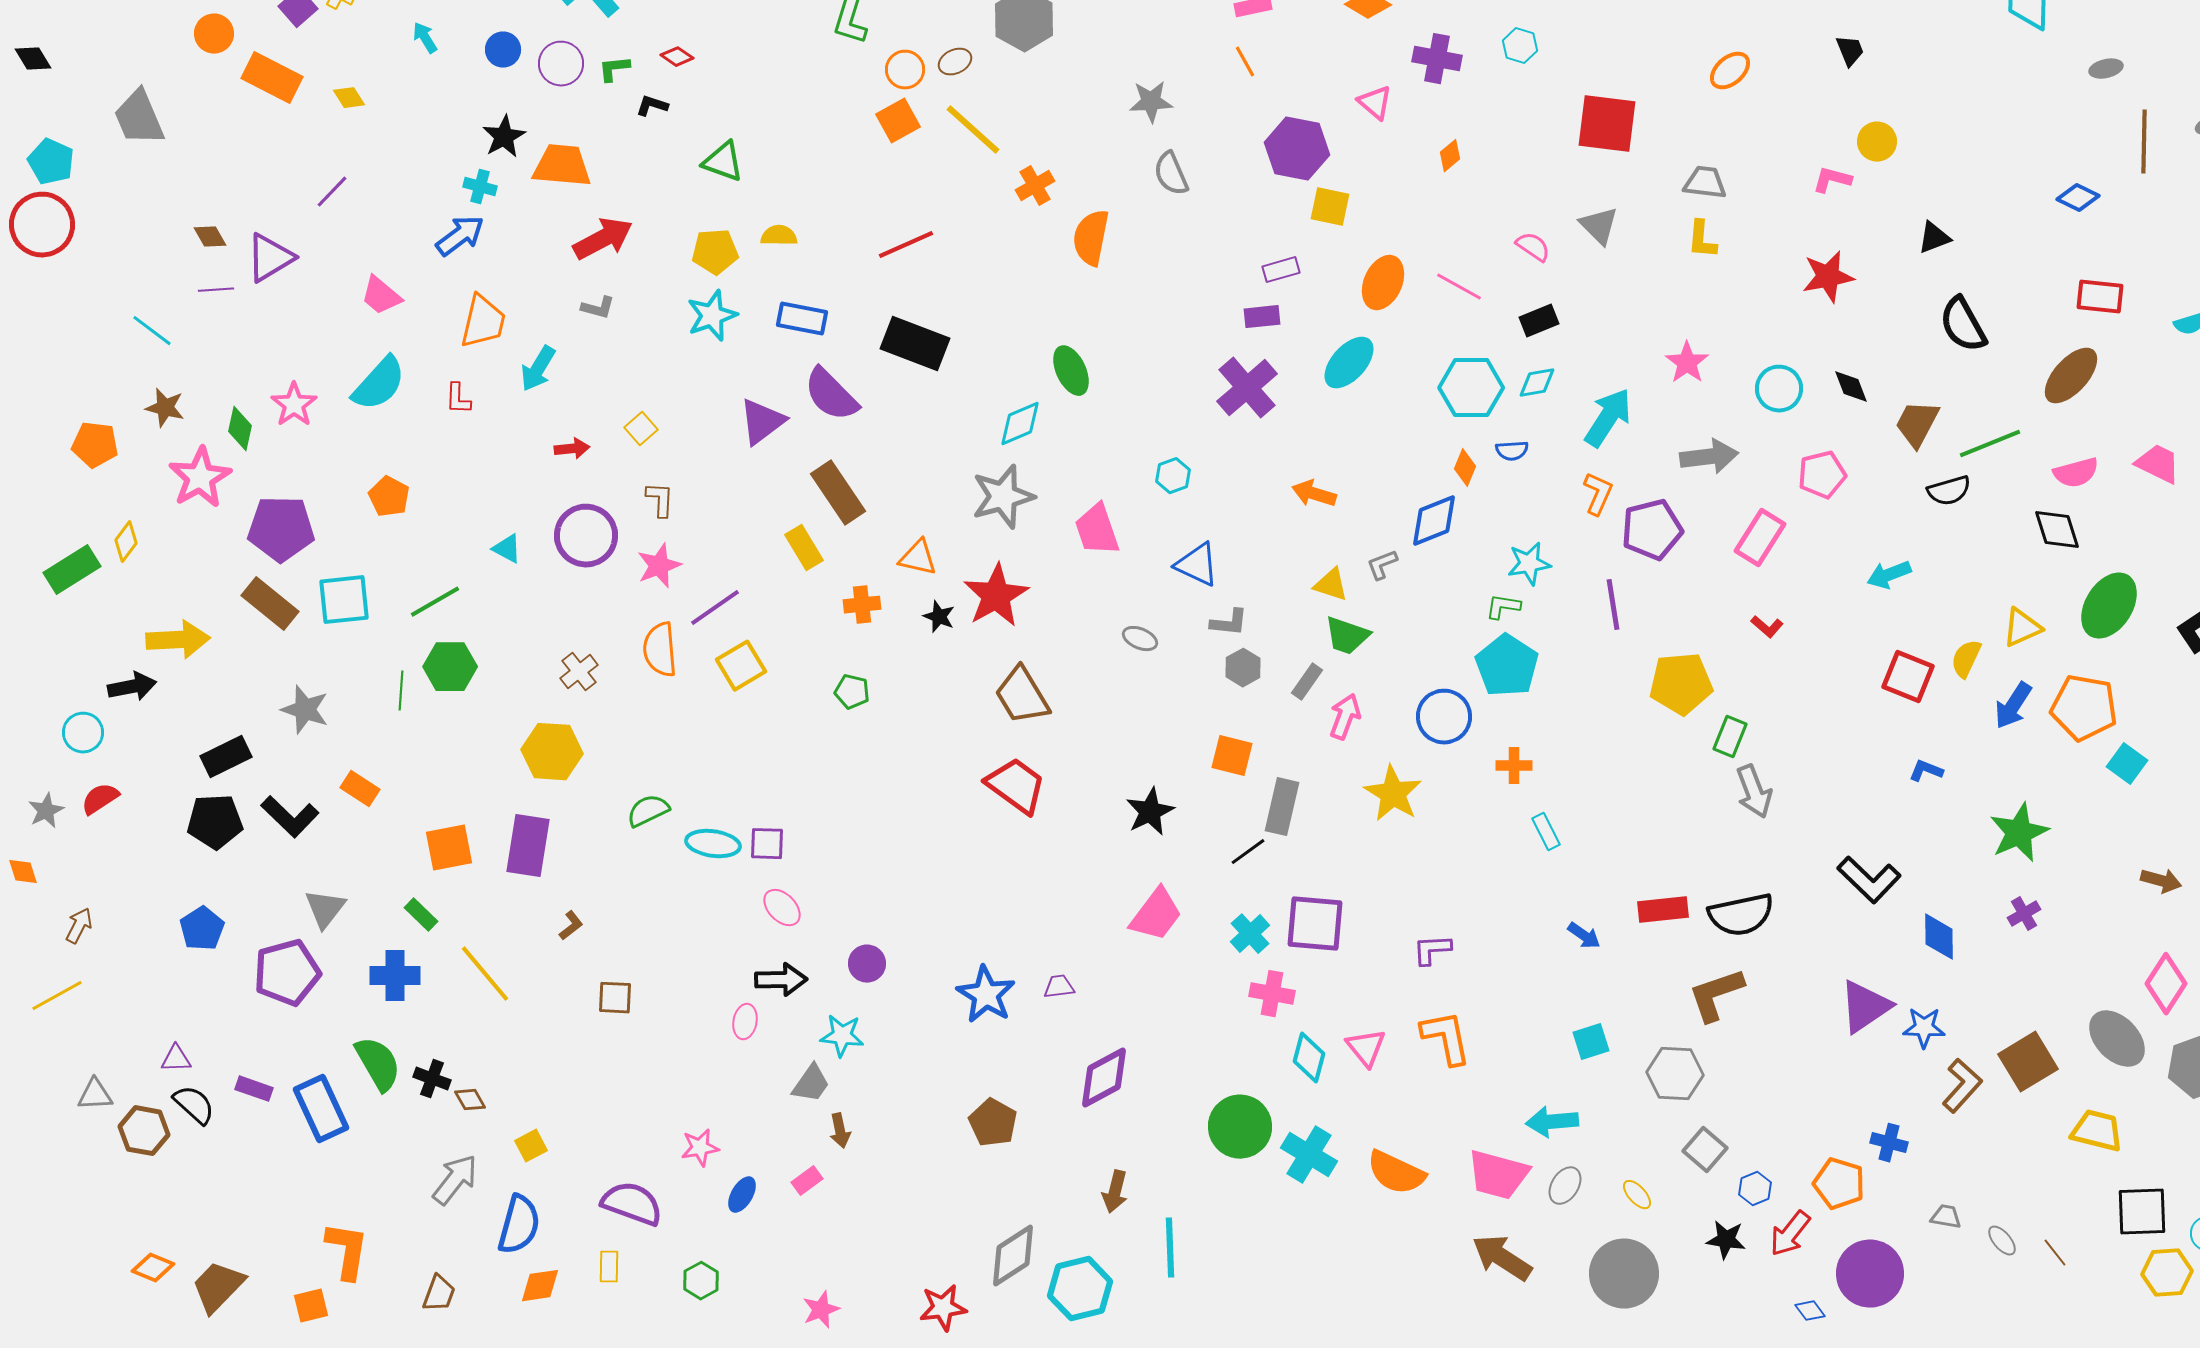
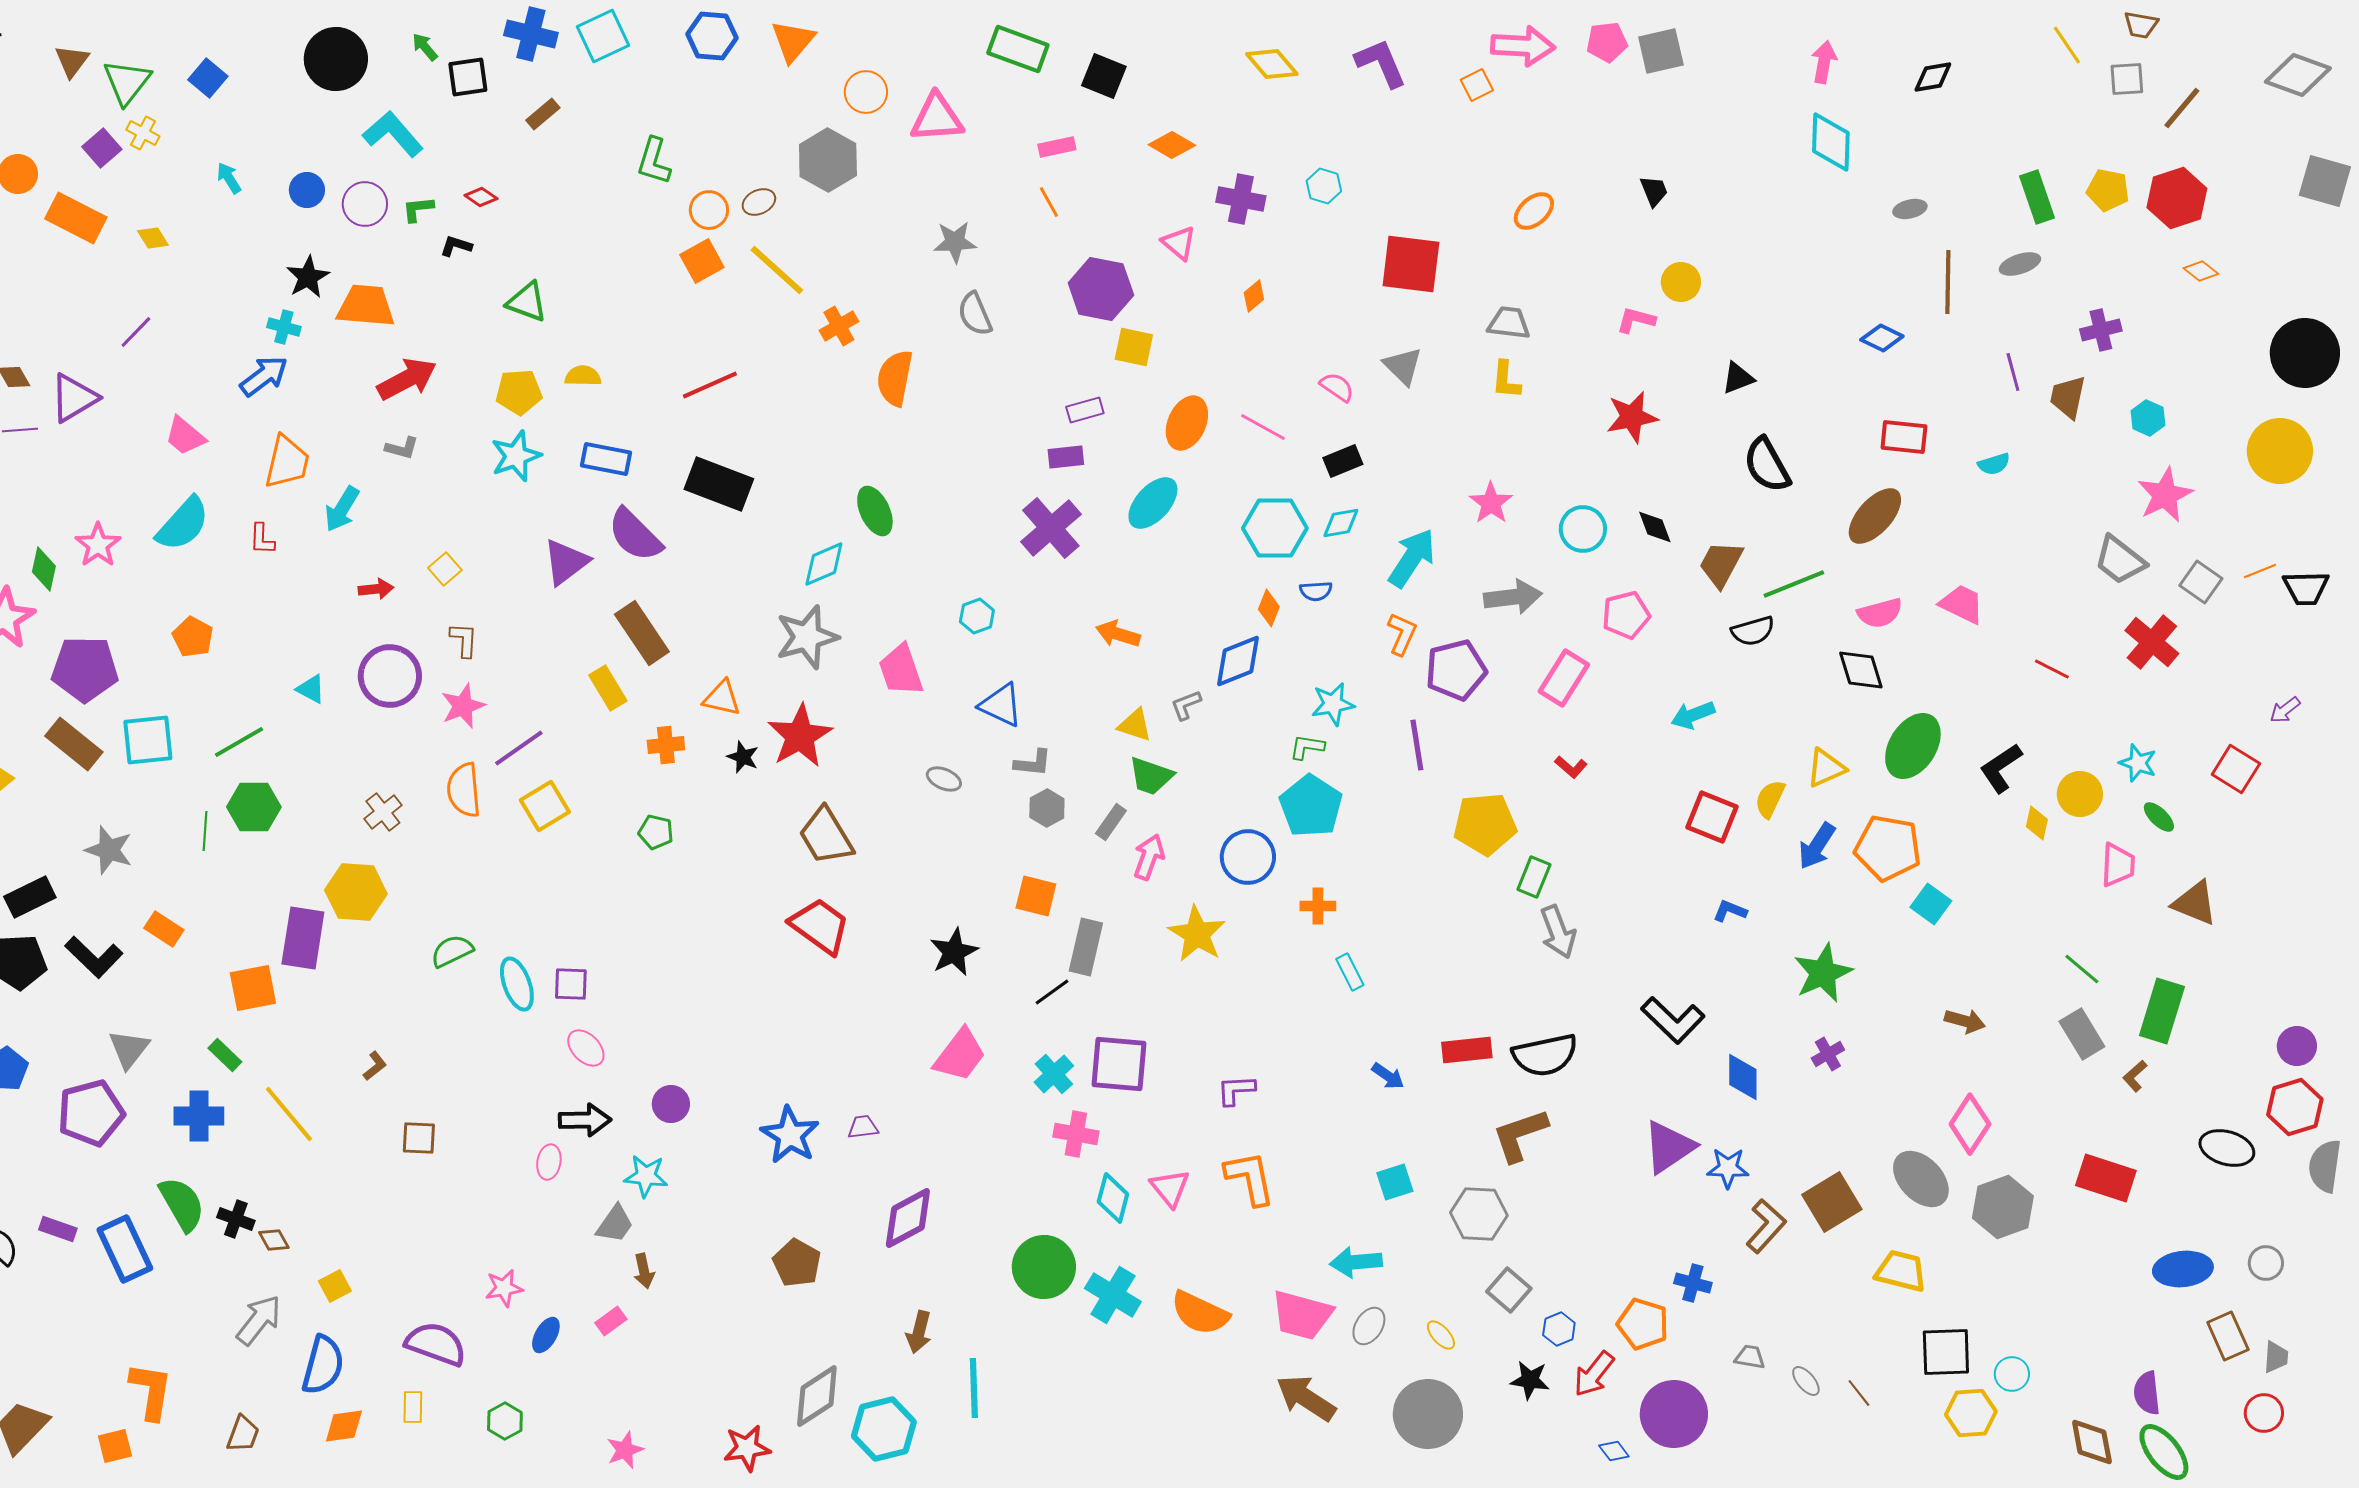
cyan ellipse: (713, 844) -> (517, 984), turned 62
purple rectangle: (528, 846) -> (303, 938), moved

